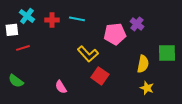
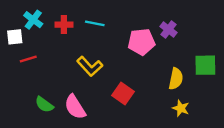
yellow L-shape: (88, 54) -> (90, 66), moved
green semicircle: (16, 81) -> (44, 105), moved
pink semicircle: (61, 87) -> (75, 107), size x1.5

